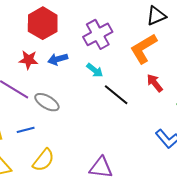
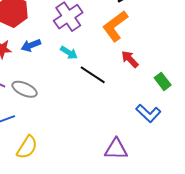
purple triangle: (101, 168) -> (116, 149), moved

